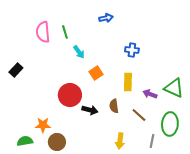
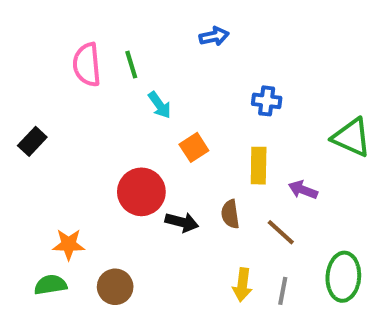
green triangle: (174, 88) -> (351, 137), moved
green ellipse: (170, 124) -> (343, 277), moved
orange star: (43, 125) -> (69, 244), moved
gray line: (152, 141) -> (283, 291), moved

